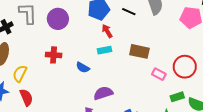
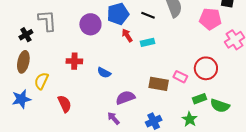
purple circle: (58, 19) -> (90, 24), moved
cyan rectangle: (104, 50) -> (148, 42), moved
brown rectangle: (139, 51) -> (159, 84), moved
red semicircle: (26, 97) -> (65, 104), moved

